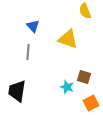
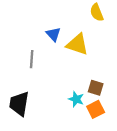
blue triangle: (33, 26) -> (53, 34), moved
orange square: (91, 103) -> (96, 109), moved

